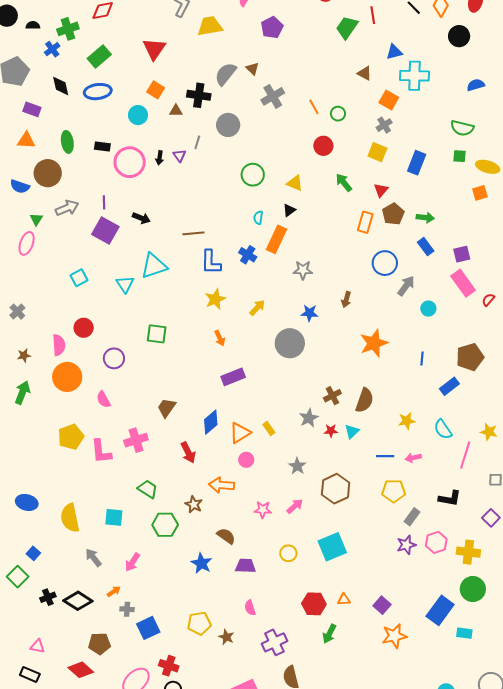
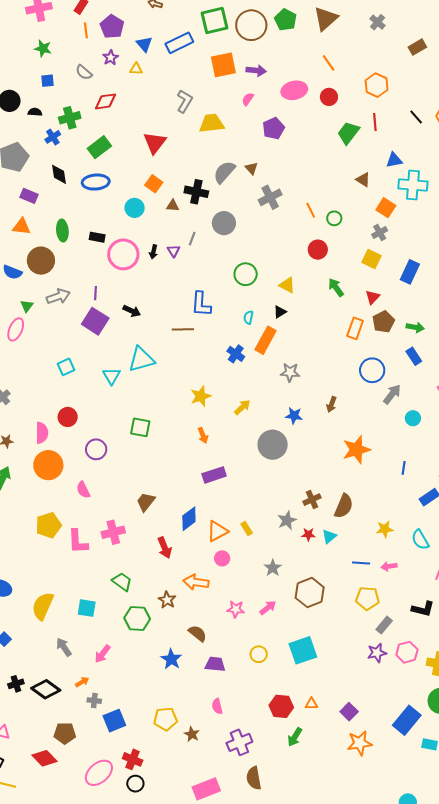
blue L-shape: (211, 262) -> (201, 304), moved
yellow semicircle: (70, 518) -> (43, 606), turned 32

